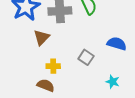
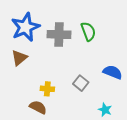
brown triangle: (42, 37) -> (19, 58), moved

